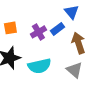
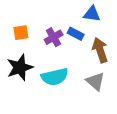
blue triangle: (71, 12) -> (92, 14), turned -42
blue rectangle: (57, 29) -> (76, 34), turned 64

